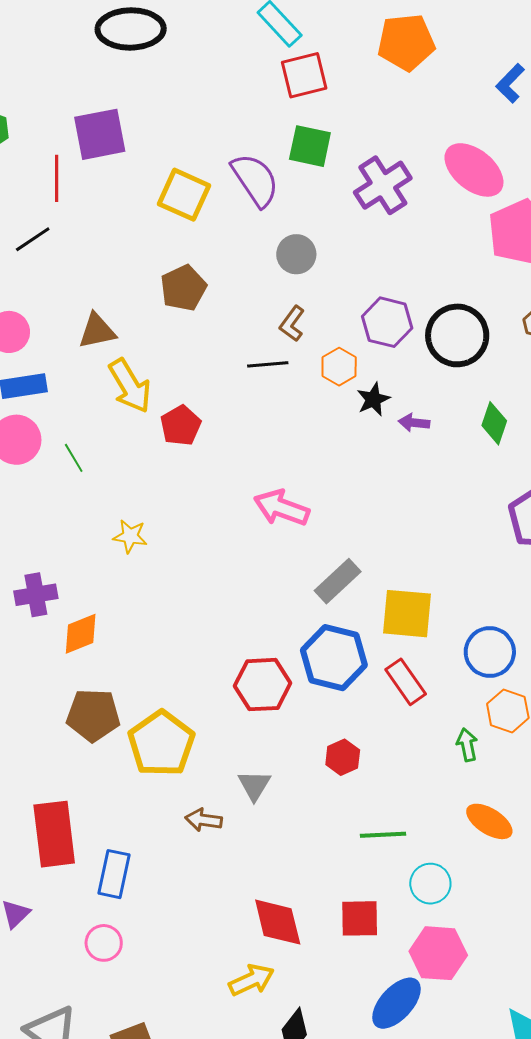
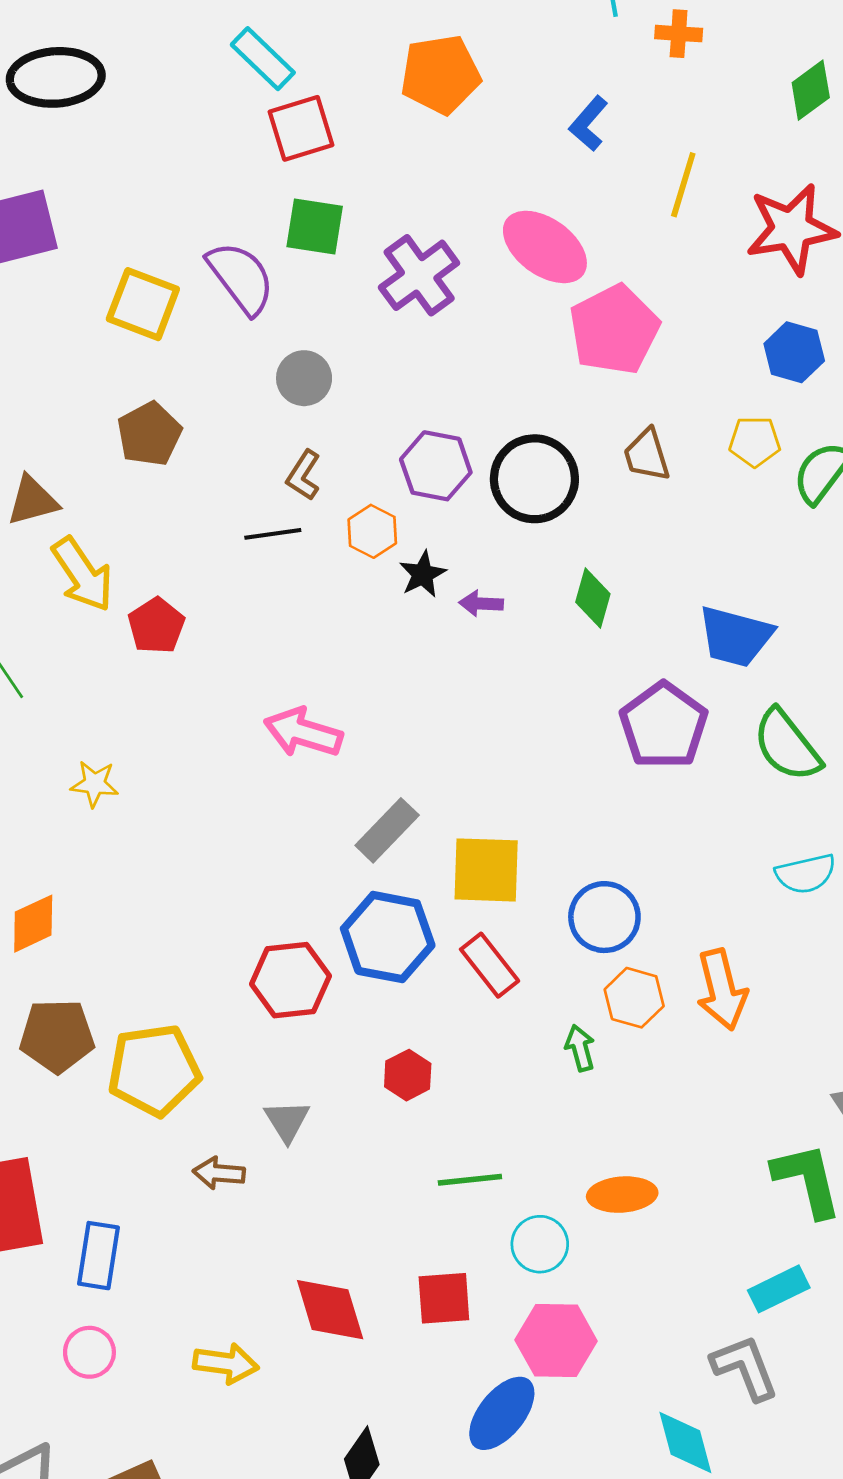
yellow pentagon: (161, 744) -> (154, 1070), turned 30
orange ellipse: (489, 821) -> (622, 1195), moved, turned -33
yellow arrow: (252, 980) -> (226, 1363), moved, turned 36

